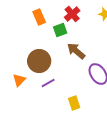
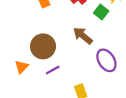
green square: (60, 30) -> (101, 12), moved, turned -32

